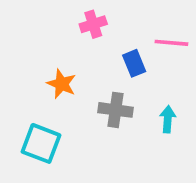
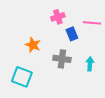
pink cross: (93, 24) -> (58, 17), moved

